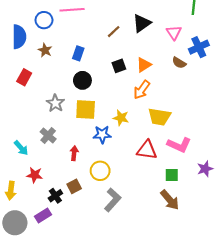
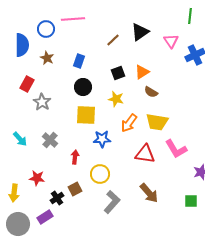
brown semicircle: (179, 63) -> (151, 92), moved
orange arrow: (142, 90) -> (129, 123), moved
gray star: (55, 103) -> (42, 102), moved
yellow star: (121, 118) -> (116, 99), moved
pink L-shape: (179, 145) -> (176, 149), turned 35
cyan arrow: (21, 148) -> (20, 139), moved
green square: (172, 175) -> (191, 201), moved
brown arrow: (170, 200) -> (149, 193), moved

